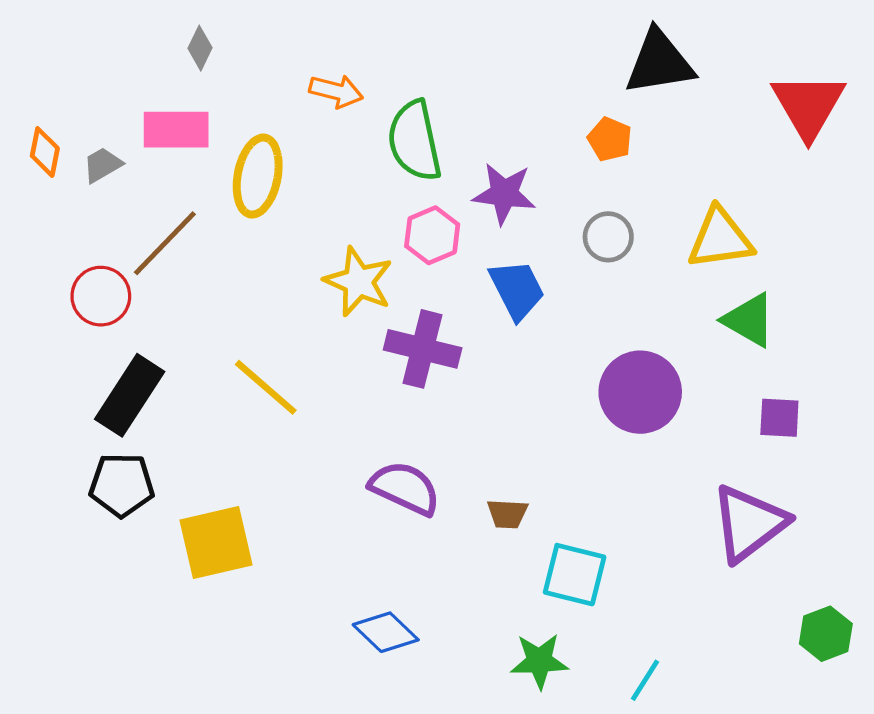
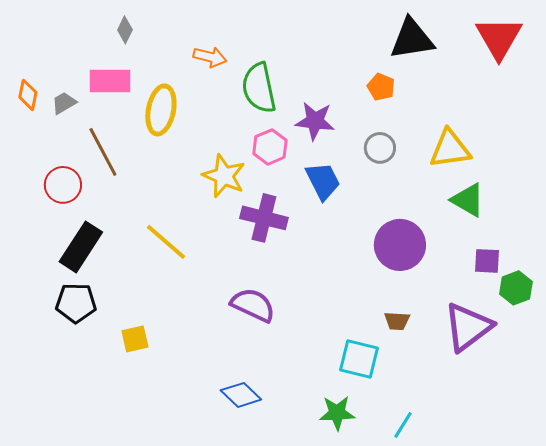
red triangle: (808, 106) -> (499, 38), moved
brown line: (165, 243) -> (103, 152), turned -72
brown trapezoid: (507, 514) -> (397, 321), moved
yellow square: (216, 543) -> (135, 339), size x0.6
green hexagon: (826, 634) -> (516, 288), moved

